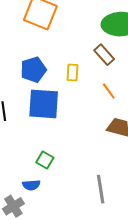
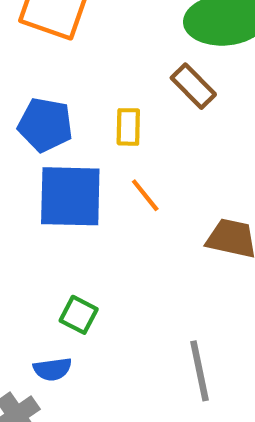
blue pentagon: (33, 70) -> (45, 125), turned 30
orange line: (109, 91) -> (145, 195), moved

